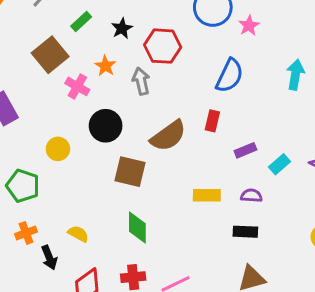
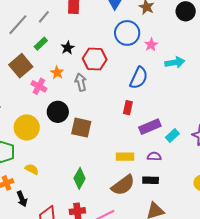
cyan arrow: (295, 75) -> (175, 62), moved, turned 72
brown semicircle: (168, 136) -> (123, 185), moved
yellow circle: (58, 149) -> (27, 127), size x1.6
purple rectangle: (245, 150) -> (150, 127), size x1.5
brown square: (130, 172) -> (81, 128), moved
green diamond: (137, 227) -> (80, 178), turned 30
yellow semicircle: (78, 234) -> (32, 169), moved

